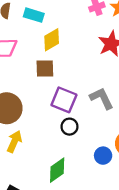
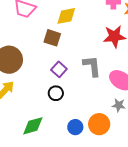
gray L-shape: (102, 98) -> (92, 66), moved
purple square: (64, 100) -> (59, 69), size x0.7

